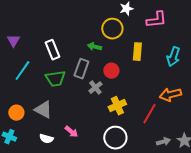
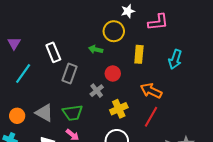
gray rectangle: (81, 69) -> (69, 73), moved
green trapezoid: (55, 79) -> (72, 113), moved
orange arrow: (170, 95) -> (151, 91), moved, turned 40

